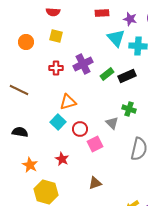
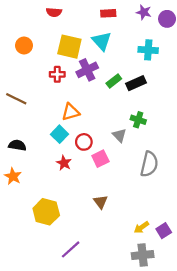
purple star: (130, 19) -> (144, 12), moved
yellow square: (56, 36) -> (69, 47), moved, size x1.6
cyan triangle: (116, 38) -> (102, 41), moved
red star: (62, 159) -> (64, 163), moved
orange star: (30, 165) -> (13, 176), moved
brown triangle: (95, 183) -> (100, 202), turned -48

